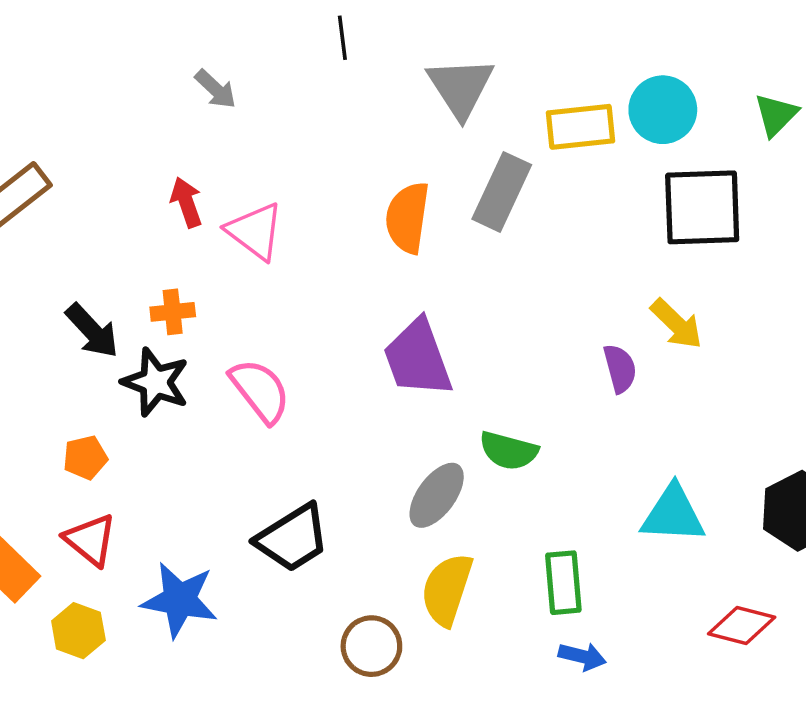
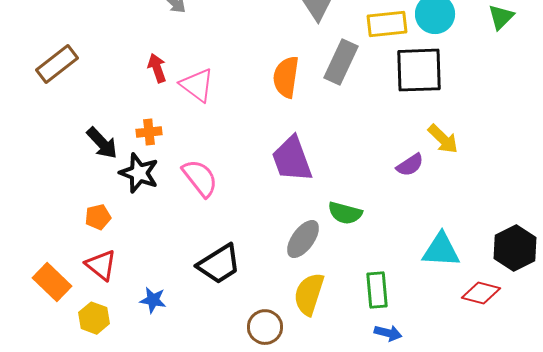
black square: (702, 207) -> (419, 70), moved
purple semicircle: (620, 368) -> (410, 165), turned 72
blue star: (180, 600) -> (153, 300), size x0.6
red diamond: (742, 626) -> (481, 293), moved

